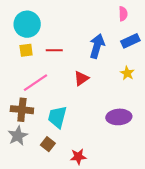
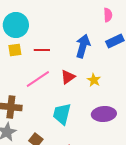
yellow star: (127, 73) -> (94, 80), moved
pink line: (35, 83) -> (38, 79), moved
cyan trapezoid: (57, 117) -> (62, 114), moved

